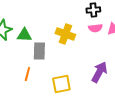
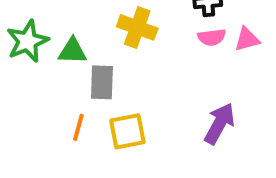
yellow cross: (65, 34) -> (137, 27), moved
yellow square: (61, 84) -> (127, 131), moved

